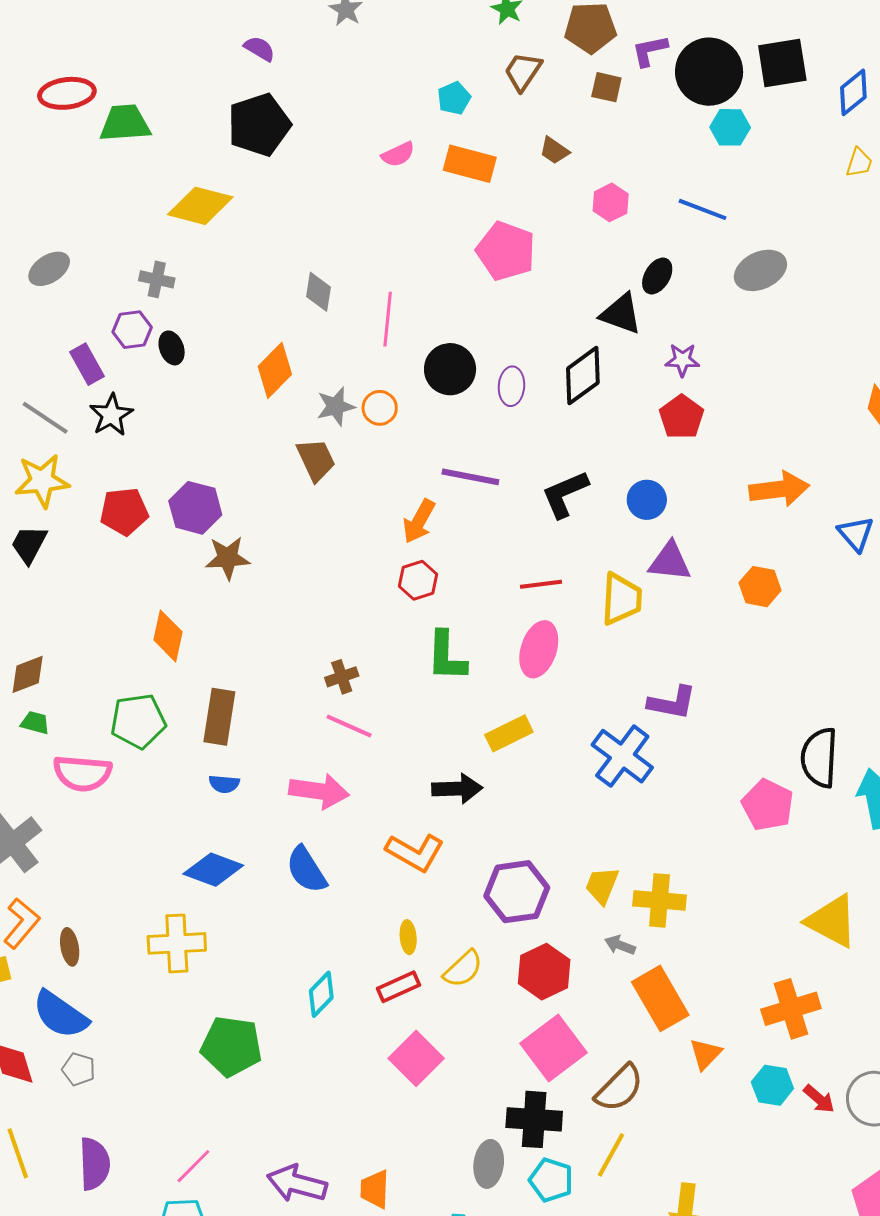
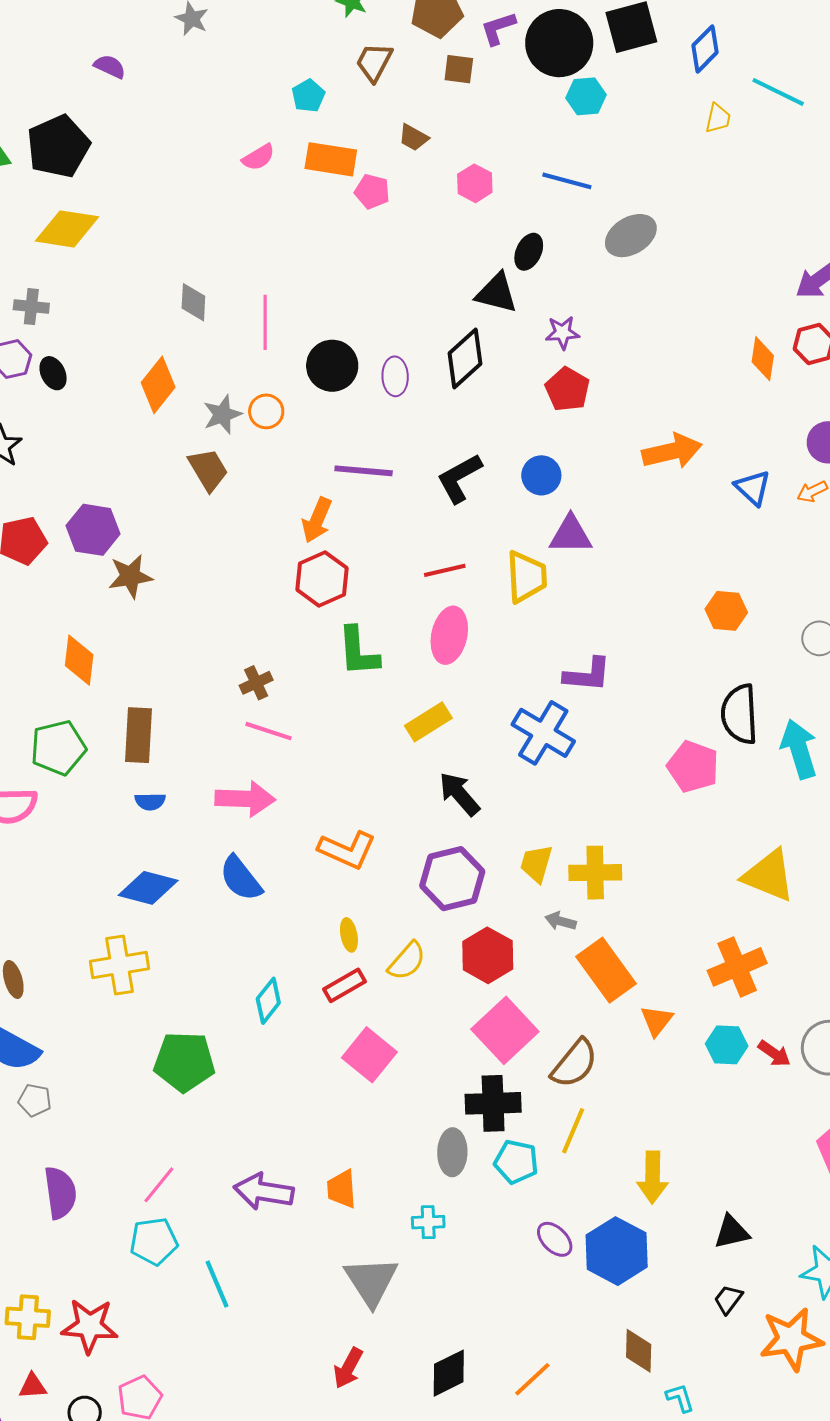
black pentagon: (259, 125) -> (58, 146), moved
pink pentagon: (506, 251) -> (372, 192), moved, size x0.6
red hexagon: (418, 580) -> (322, 579), size x1.4
orange hexagon: (760, 587) -> (726, 611), moved
black arrow: (457, 789) -> (459, 794), moved, turned -123

